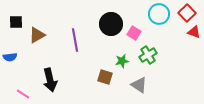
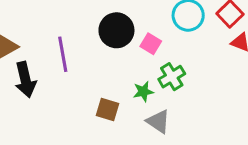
green star: (122, 61) -> (143, 92), moved
black arrow: (50, 80) -> (25, 80), moved

